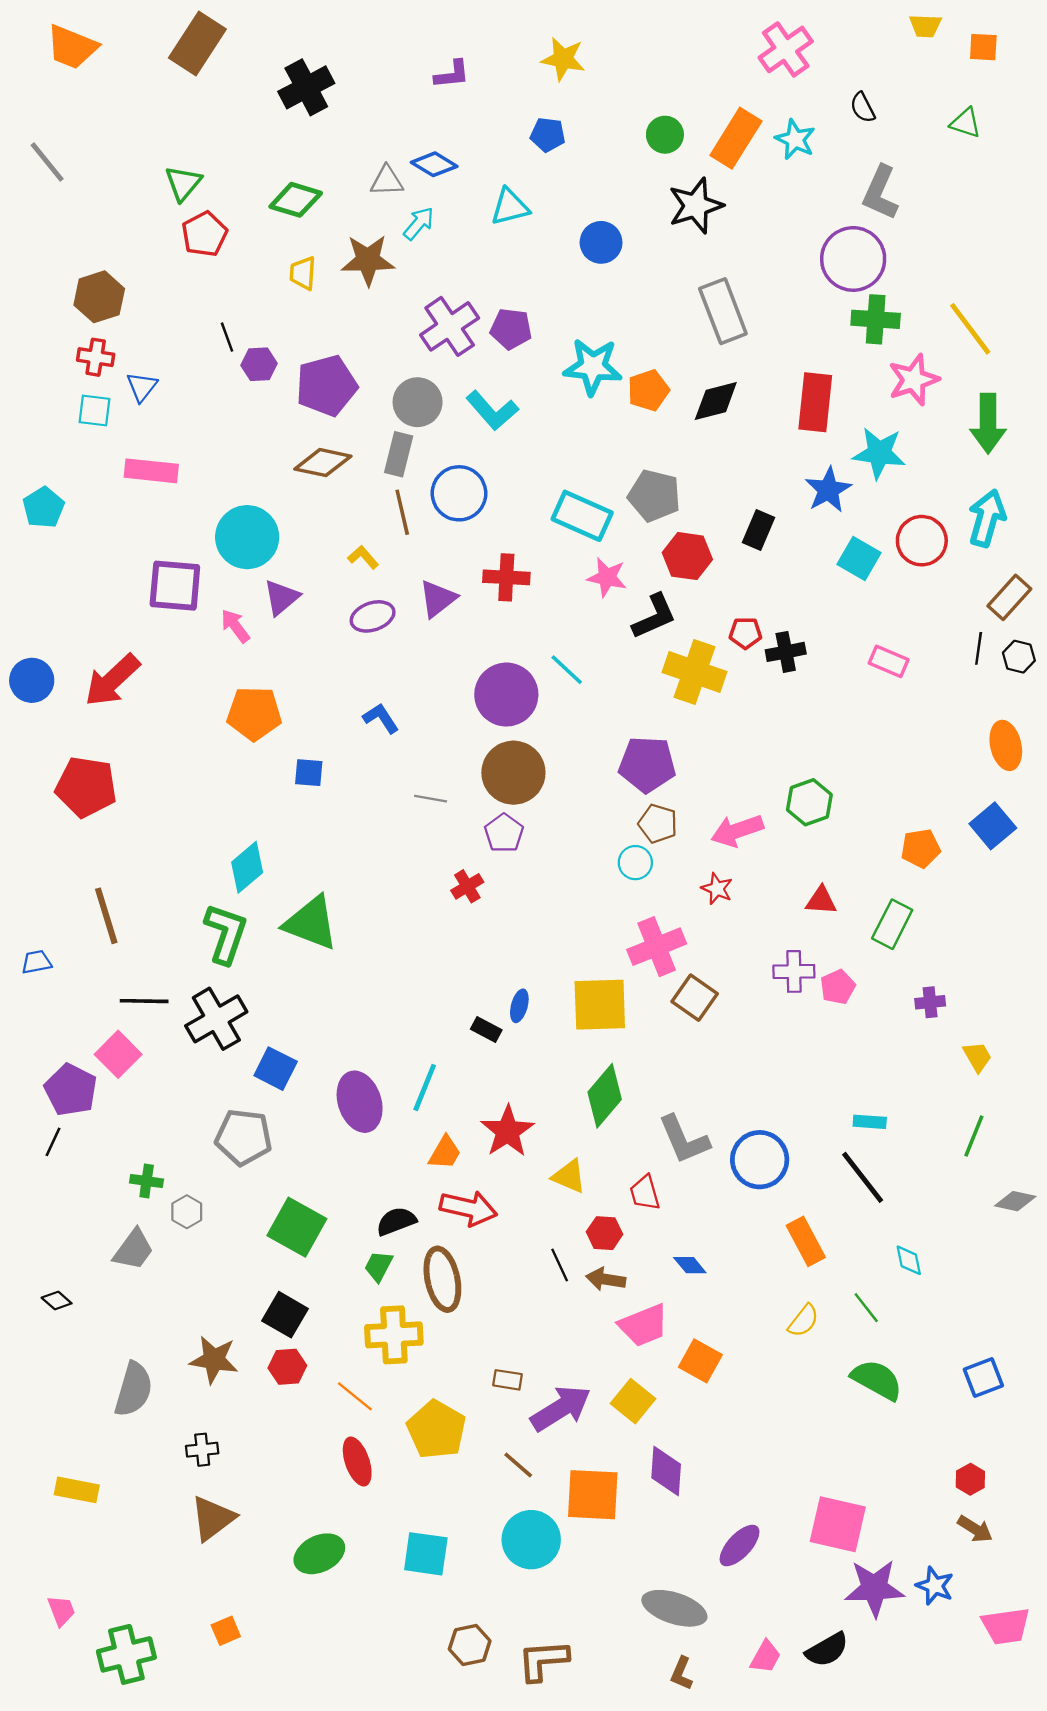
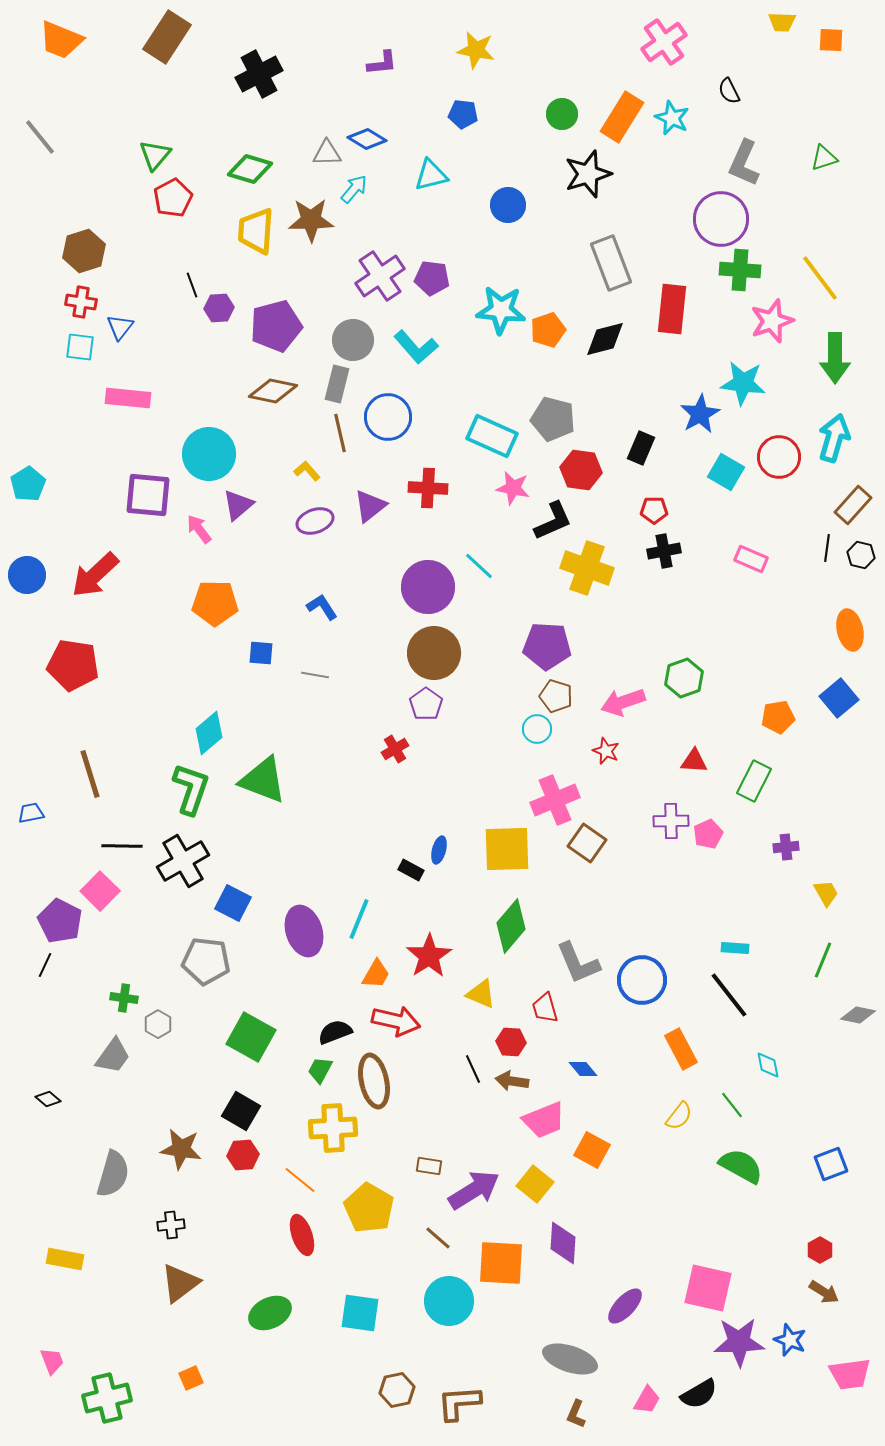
green triangle: (966, 123) -> (824, 158), moved, turned -36
yellow trapezoid: (303, 273) -> (256, 231), size x1.6
red rectangle: (815, 402) -> (672, 309), moved
cyan pentagon: (44, 508) -> (28, 484), moved
red pentagon: (745, 633) -> (654, 510), moved
gray line: (431, 799) -> (315, 675), moved

